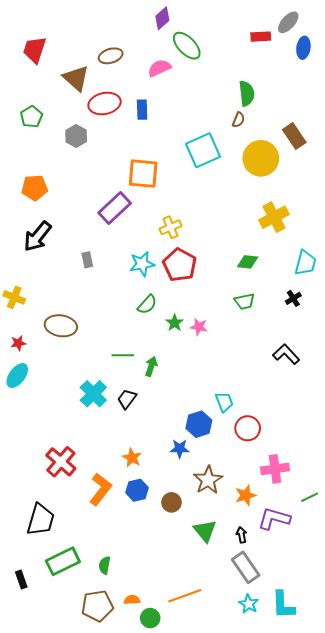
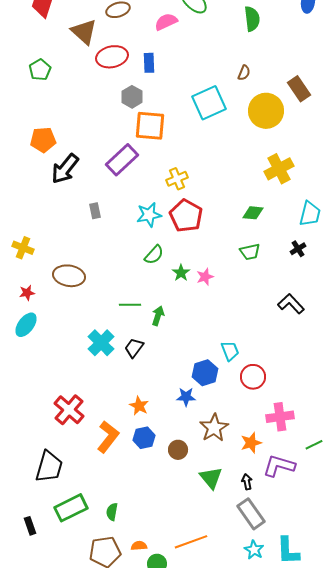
green semicircle: (247, 93) -> (252, 19), moved
gray hexagon: (76, 136) -> (132, 97), moved
black arrow: (38, 236) -> (65, 169), moved
pink star: (199, 327) -> (205, 277), turned -30

